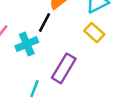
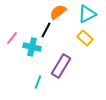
cyan cross: (27, 44) -> (32, 47), turned 36

